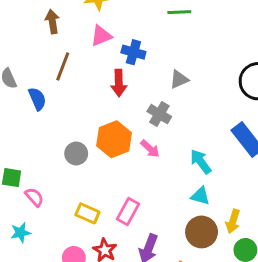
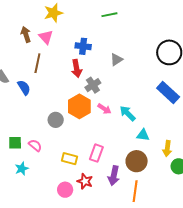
pink triangle: (101, 36) -> (46, 37), moved, turned -42
gray cross: (159, 114) -> (93, 85), moved, turned 35
cyan arrow: (201, 162) -> (128, 113), moved
pink semicircle: (34, 197) -> (35, 145), moved
brown circle: (202, 232) -> (137, 161), moved
cyan star: (20, 233) -> (22, 169), moved

